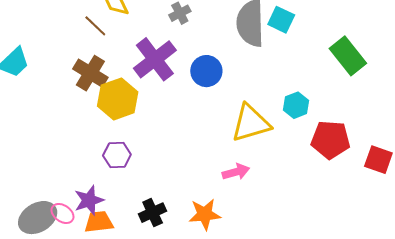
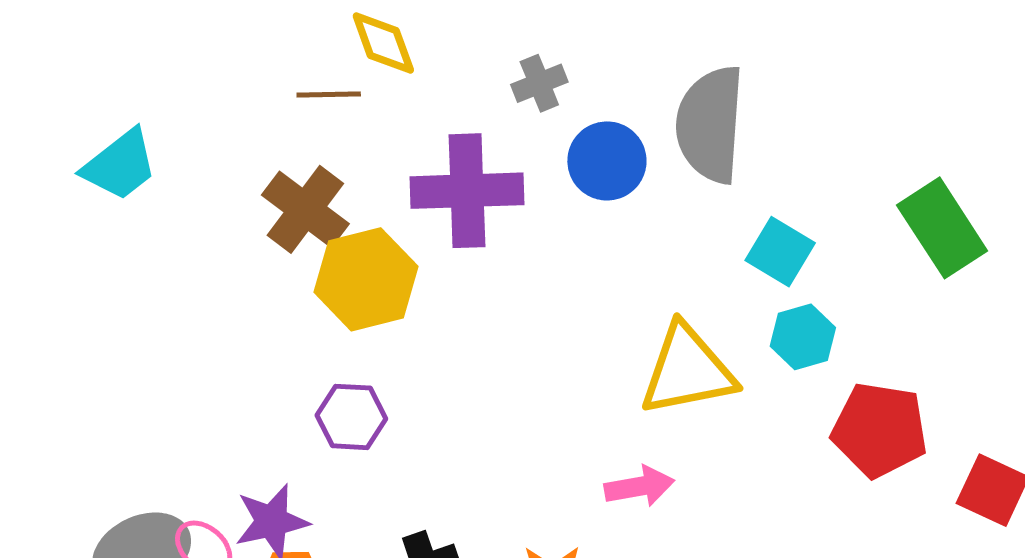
cyan square: (281, 20) -> (780, 252), moved
brown line: (95, 26) -> (329, 94), turned -50
purple cross: (155, 59) -> (467, 191), turned 30
blue circle: (206, 71) -> (607, 161), moved

